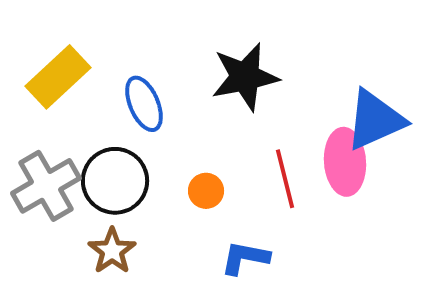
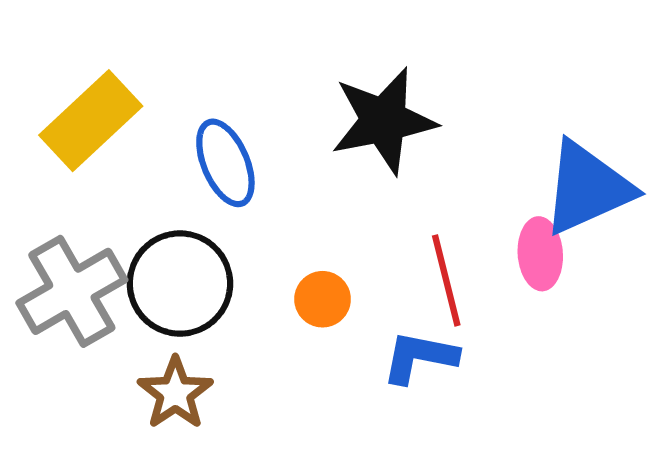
pink ellipse: (345, 162) -> (540, 254), size x0.7
blue L-shape: (245, 258) -> (420, 357), moved

